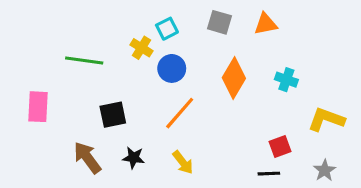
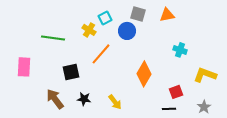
blue circle: (172, 68) -> (127, 31), moved
orange diamond: (234, 78) -> (144, 74), moved
orange line: (180, 113) -> (101, 54), moved

